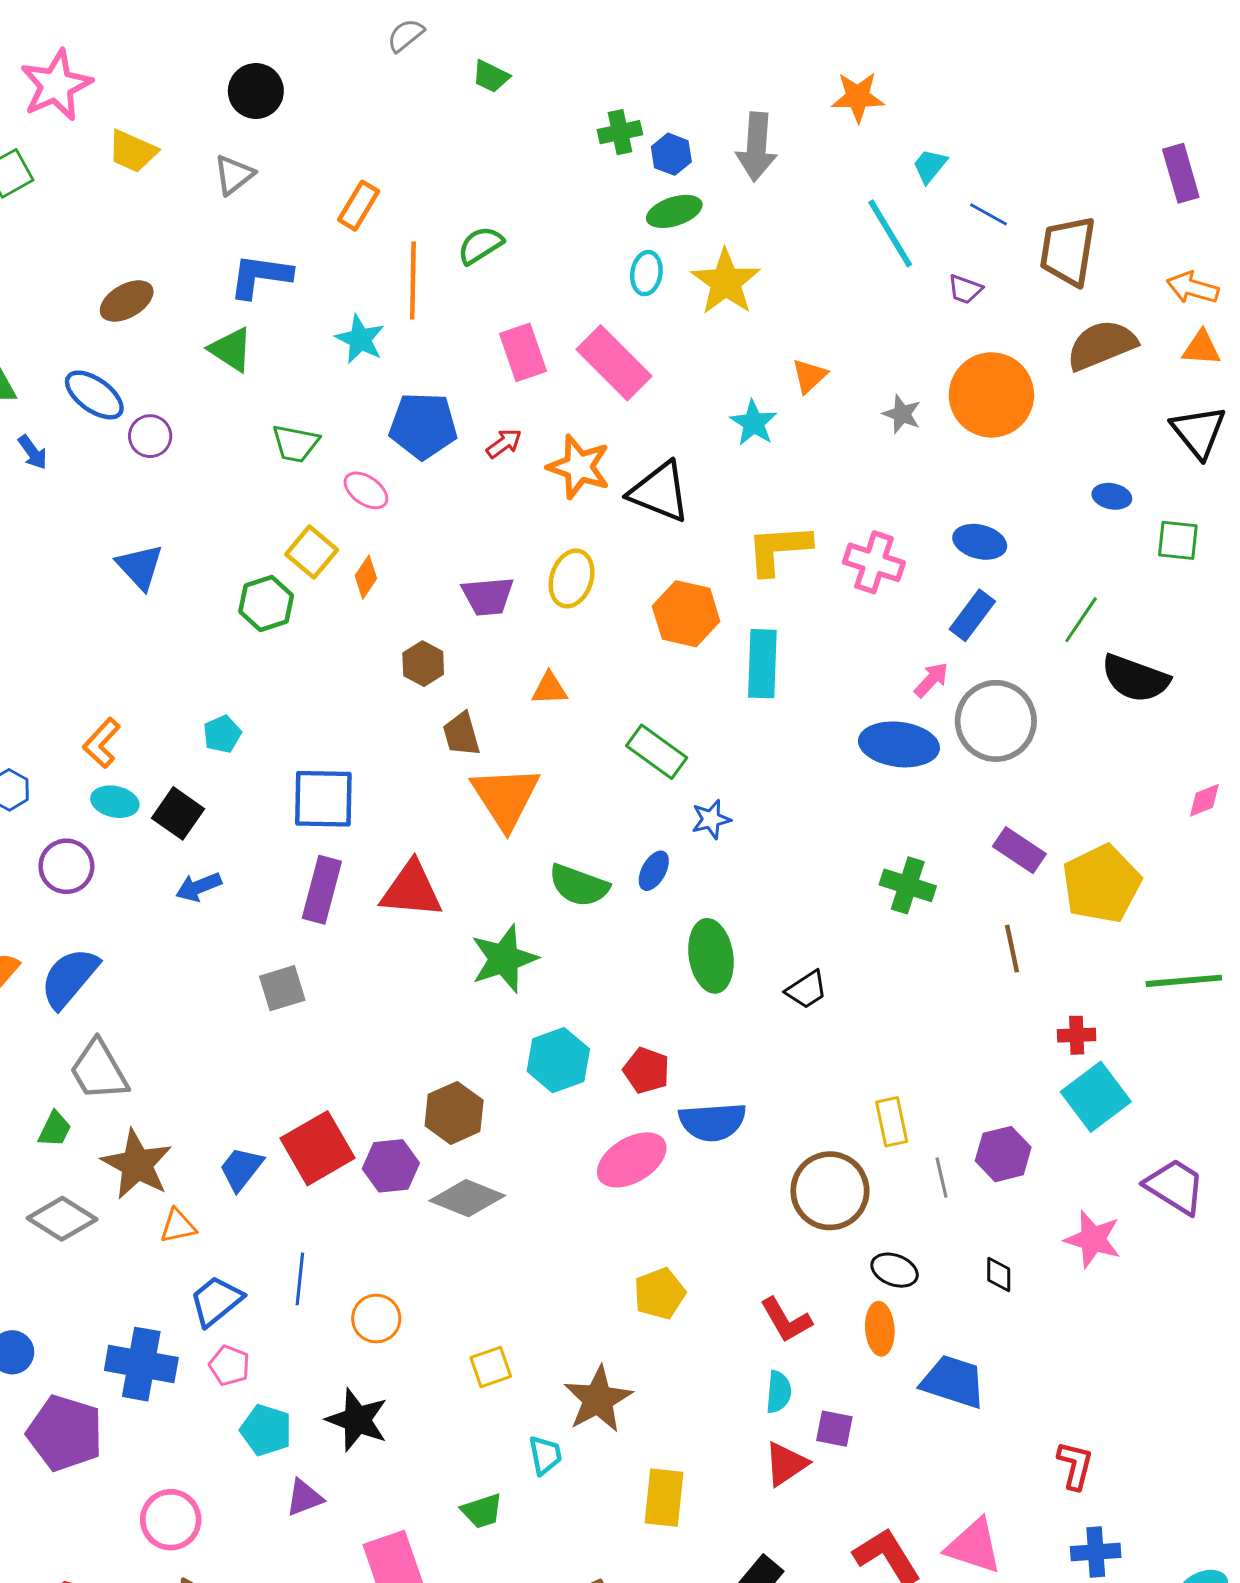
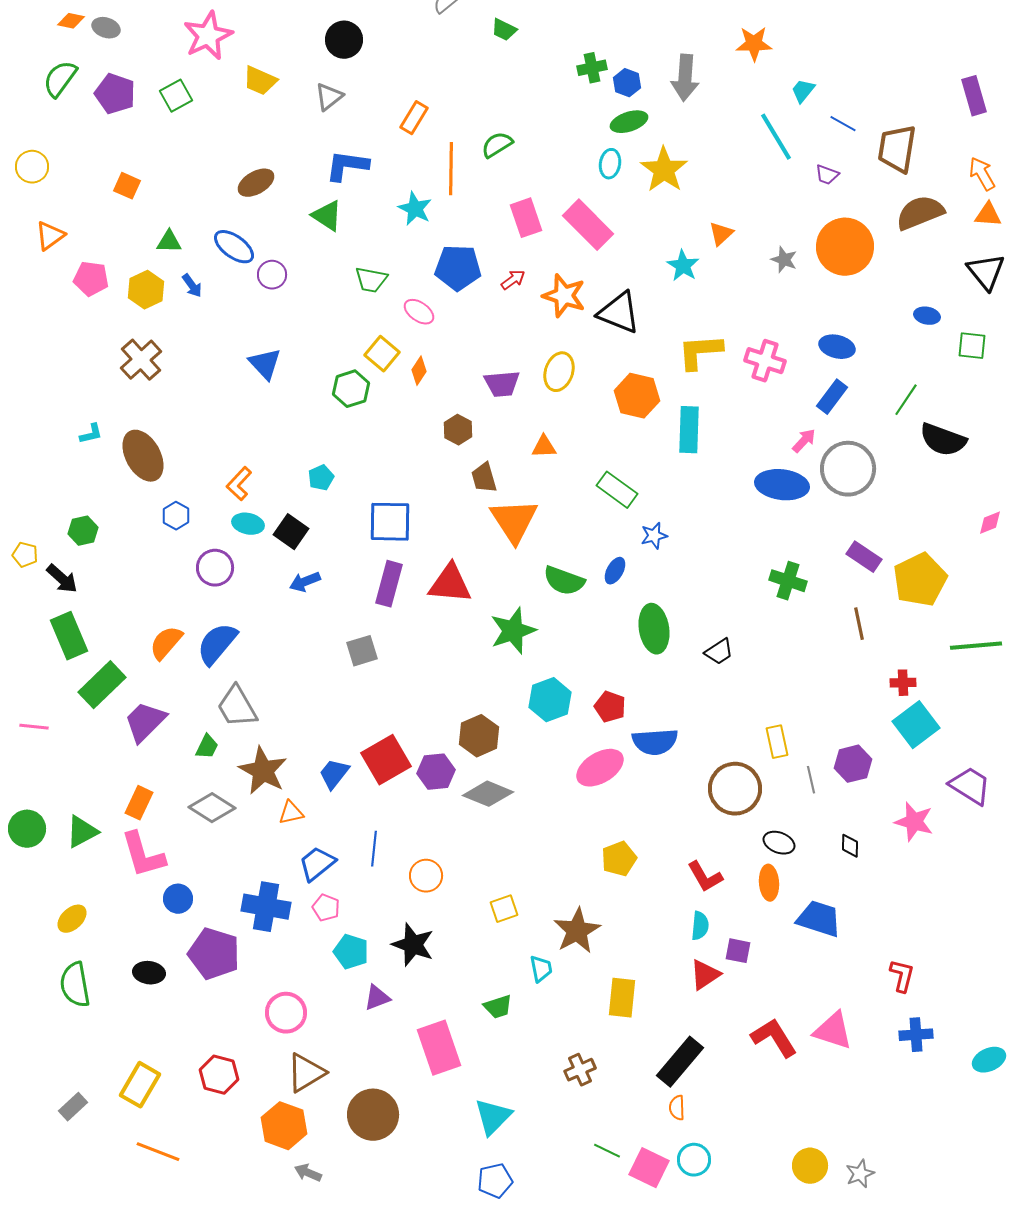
orange arrow: (1193, 288) -> (982, 174), turned 44

